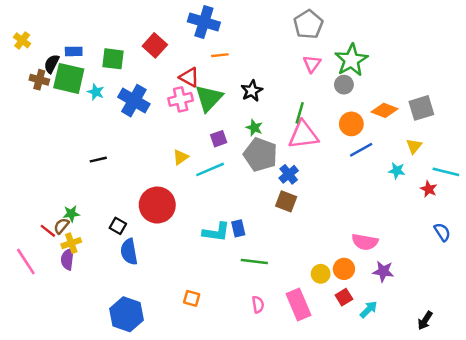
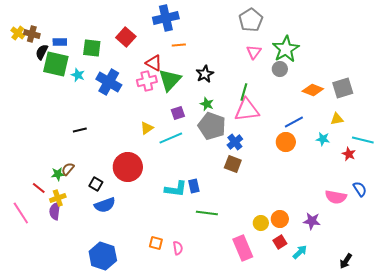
blue cross: (204, 22) -> (166, 18), turned -30
brown cross: (39, 80) -> (32, 34), moved
orange circle: (351, 124) -> (286, 142), moved
yellow triangle: (414, 146) -> (337, 119), turned 40
brown semicircle: (61, 226) -> (68, 169), moved
pink semicircle: (365, 242) -> (336, 197), moved
blue semicircle: (129, 252) -> (105, 205), turned -100
pink semicircle: (258, 305) -> (178, 248), moved

